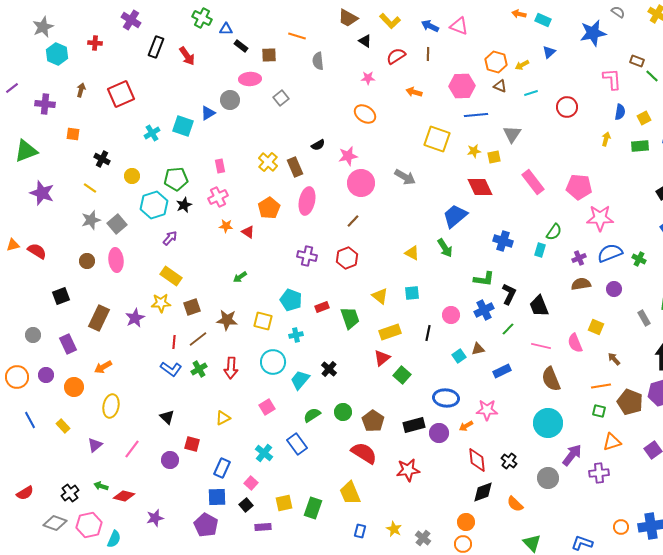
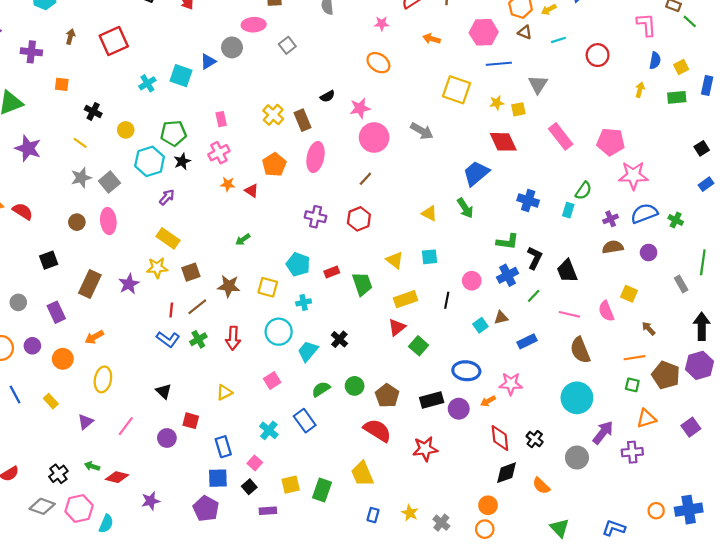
blue rectangle: (222, 468) -> (223, 447), turned -42

